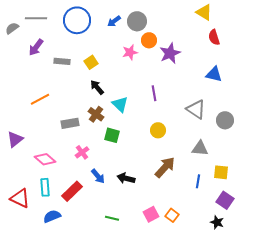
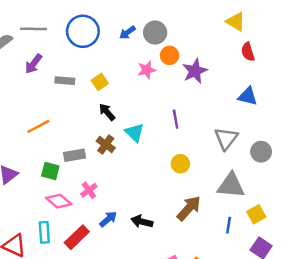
gray triangle: (196, 109) -> (226, 138), turned 35
green square: (112, 135) -> (50, 171), moved
gray triangle: (200, 148) -> (231, 185), size x1.4
pink diamond: (45, 159) -> (59, 201), moved
yellow square: (221, 172) -> (256, 214), turned -35
blue arrow: (98, 176) -> (108, 219), turned -91

